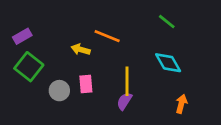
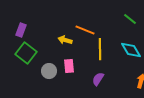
purple rectangle: (22, 36) -> (21, 30), turned -40
yellow line: (127, 81) -> (100, 49), moved

